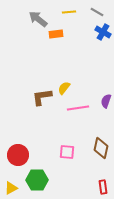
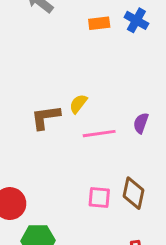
orange rectangle: (56, 34) -> (99, 23), moved
pink square: (67, 152) -> (99, 198), moved

